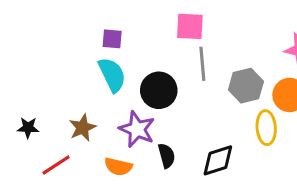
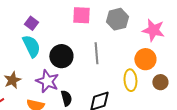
purple square: (112, 39) -> (31, 23), turned 32
gray line: (202, 64) -> (96, 53), moved
gray hexagon: (246, 86) -> (117, 19), moved

